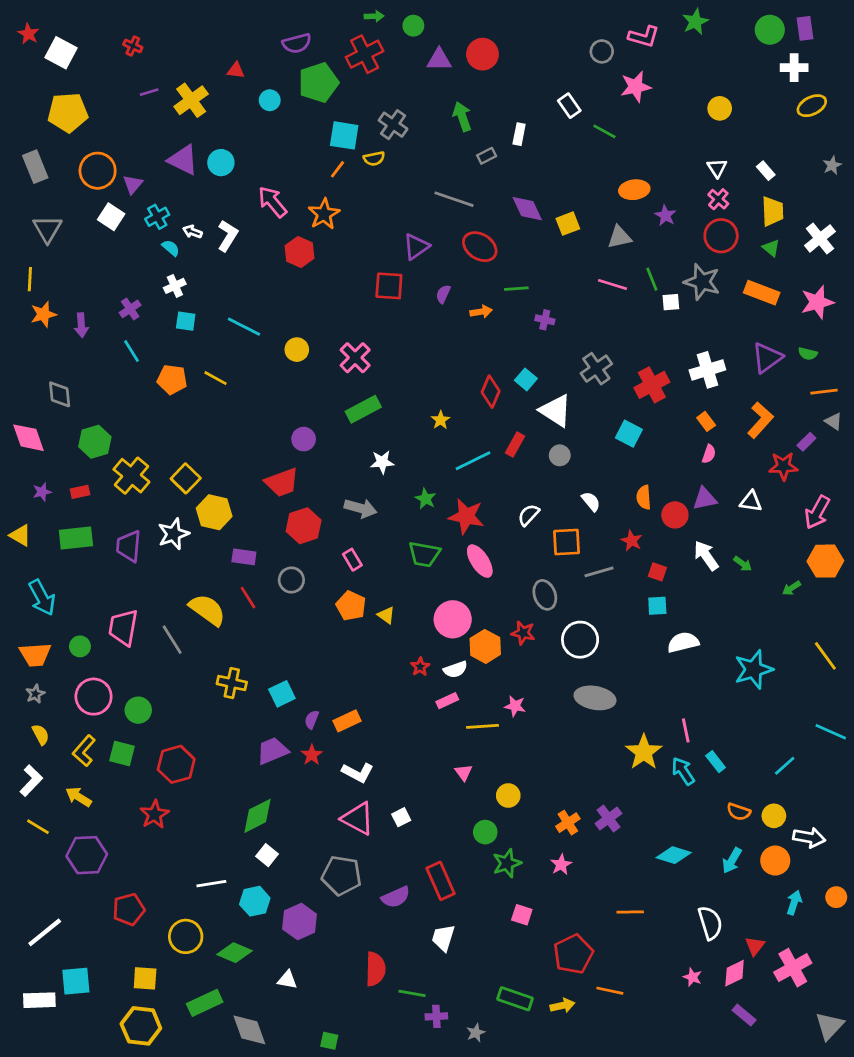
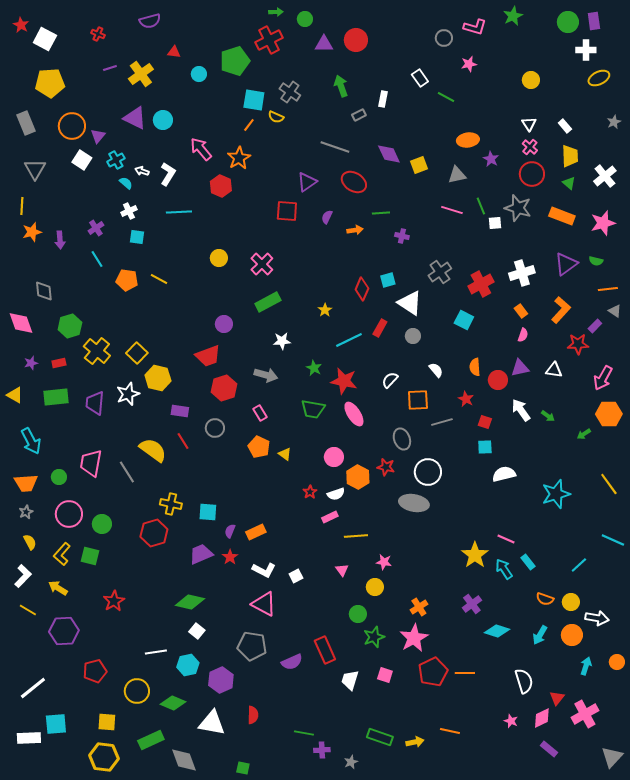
purple semicircle: (297, 43) -> (150, 21), moved
pink star: (636, 87) -> (469, 64), size x0.7
yellow semicircle: (374, 159) -> (276, 117), turned 35
cyan line: (244, 327) -> (179, 212), moved, turned -30
cyan square: (526, 379) -> (388, 280), turned 35
pink circle: (453, 619) -> (334, 457), size x0.7
cyan square: (282, 694) -> (208, 512), turned 30
gray ellipse: (595, 698) -> (414, 503), moved
pink star: (515, 706) -> (384, 562), moved
pink line: (686, 730) -> (506, 539), turned -54
red hexagon: (176, 764) -> (154, 533), moved
green diamond: (258, 816) -> (190, 602), turned 40
white square: (401, 817) -> (296, 576), moved
purple cross: (609, 819) -> (472, 604), moved
pink star: (561, 865) -> (414, 638), size x1.8
white trapezoid: (443, 938) -> (350, 680), moved
red pentagon: (573, 954) -> (433, 672), moved
red semicircle: (375, 969) -> (253, 715), moved, size x0.7
white triangle: (287, 980) -> (212, 723), size x1.8

